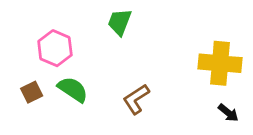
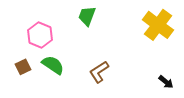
yellow cross: (220, 63) -> (158, 25), moved, turned 32

